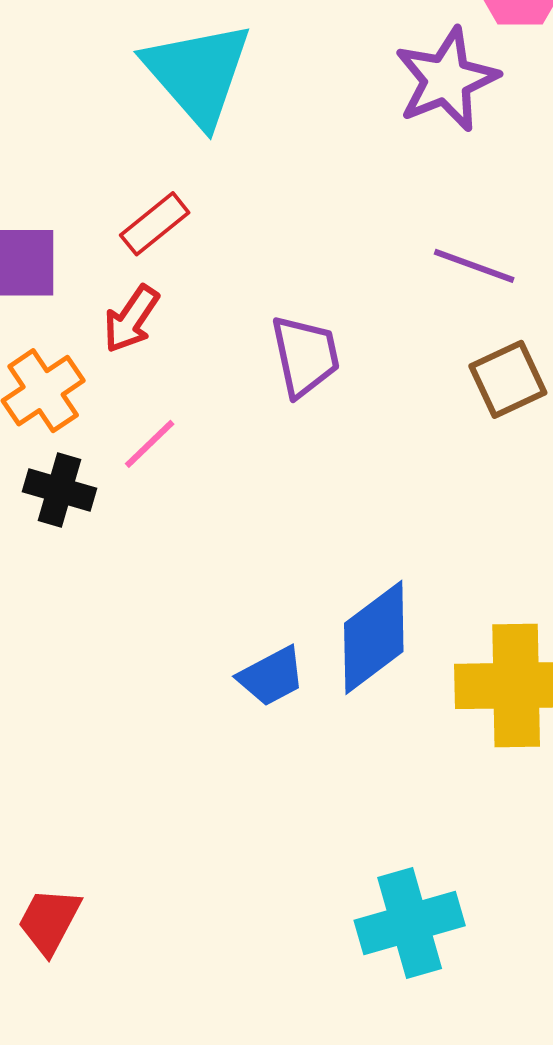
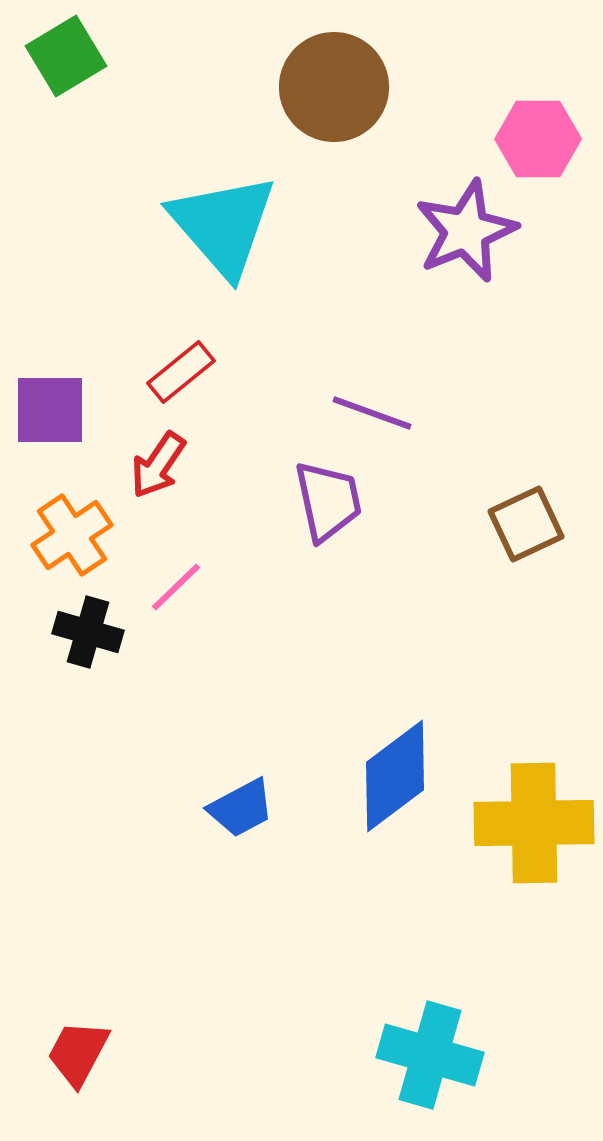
purple line: (474, 266) -> (372, 413), moved
blue trapezoid: (271, 676) -> (241, 808), moved
cyan cross: (410, 923) -> (430, 1055), turned 32

